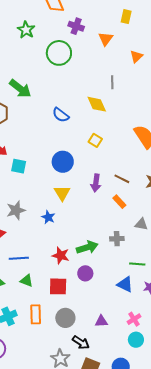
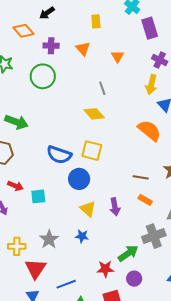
blue semicircle: (61, 115) -> (59, 155), moved, size x1.4
yellow square: (95, 140) -> (92, 151), moved, size x1.5
purple arrow: (96, 183) -> (115, 207), moved
gray cross: (117, 239) -> (154, 236), size x1.6

